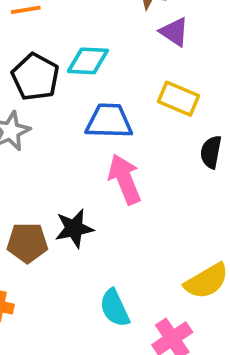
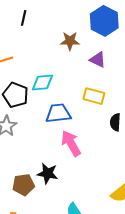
purple triangle: (174, 32) -> (98, 60), moved
black star: (74, 228) -> (48, 173), turned 30

